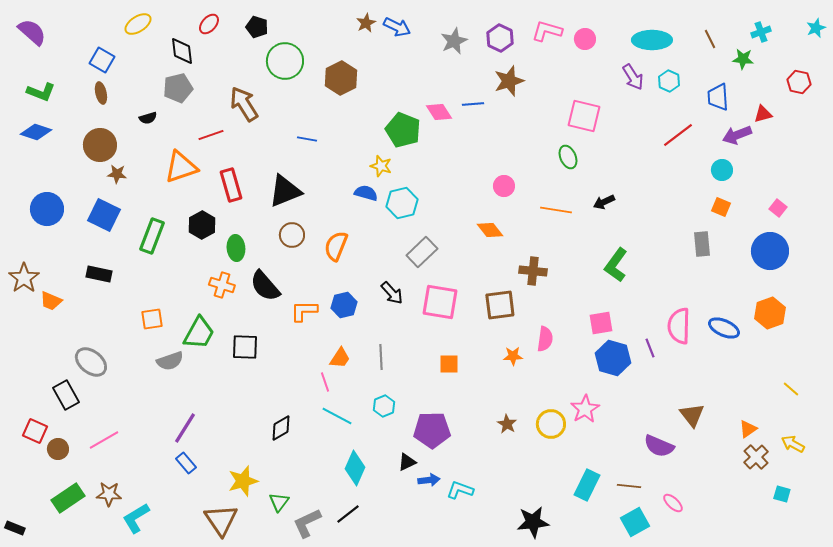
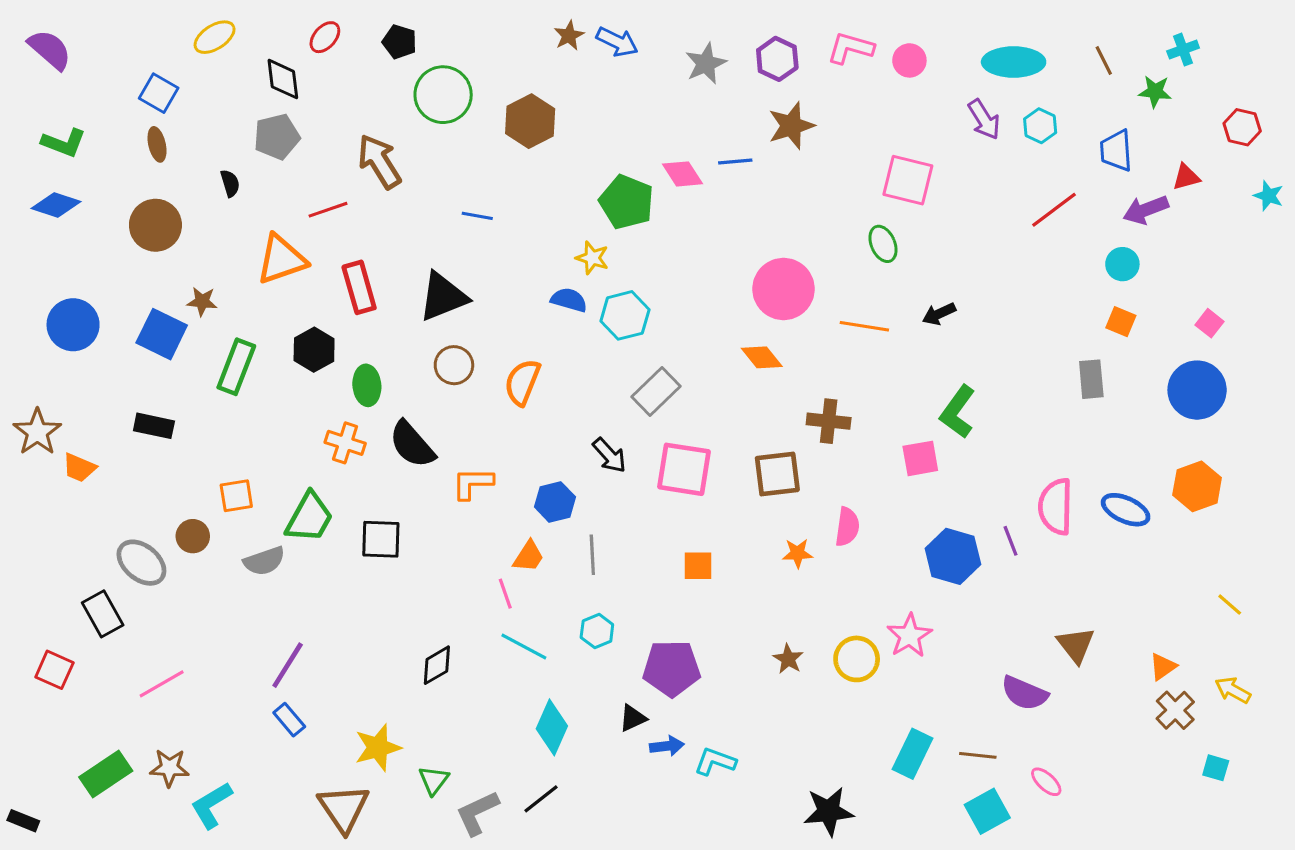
cyan star: (816, 28) -> (1269, 196), moved, turned -30
black semicircle: (148, 118) -> (230, 183), turned -90
brown star: (117, 174) -> (202, 301), moved
pink circle: (504, 186) -> (784, 289), size x1.8
blue hexagon: (344, 305) -> (555, 502), moved
pink square: (601, 323) -> (920, 458), moved
brown circle: (58, 449) -> (193, 536), moved

